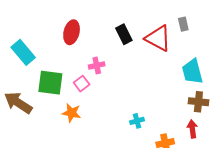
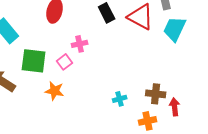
cyan trapezoid: (192, 72) -> (175, 29), moved, turned 40
brown cross: (198, 102) -> (156, 94), moved

